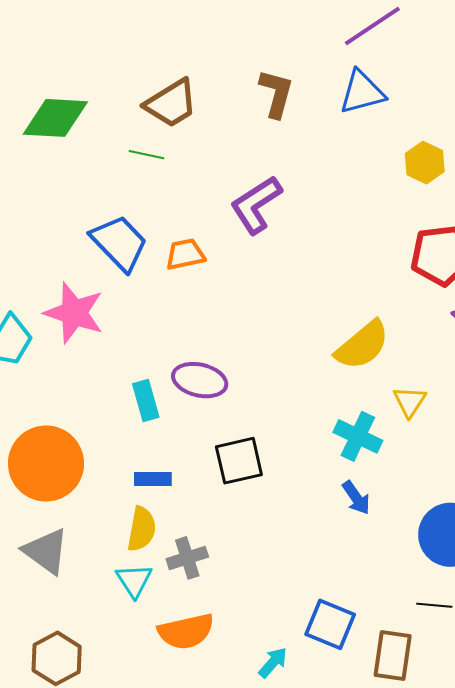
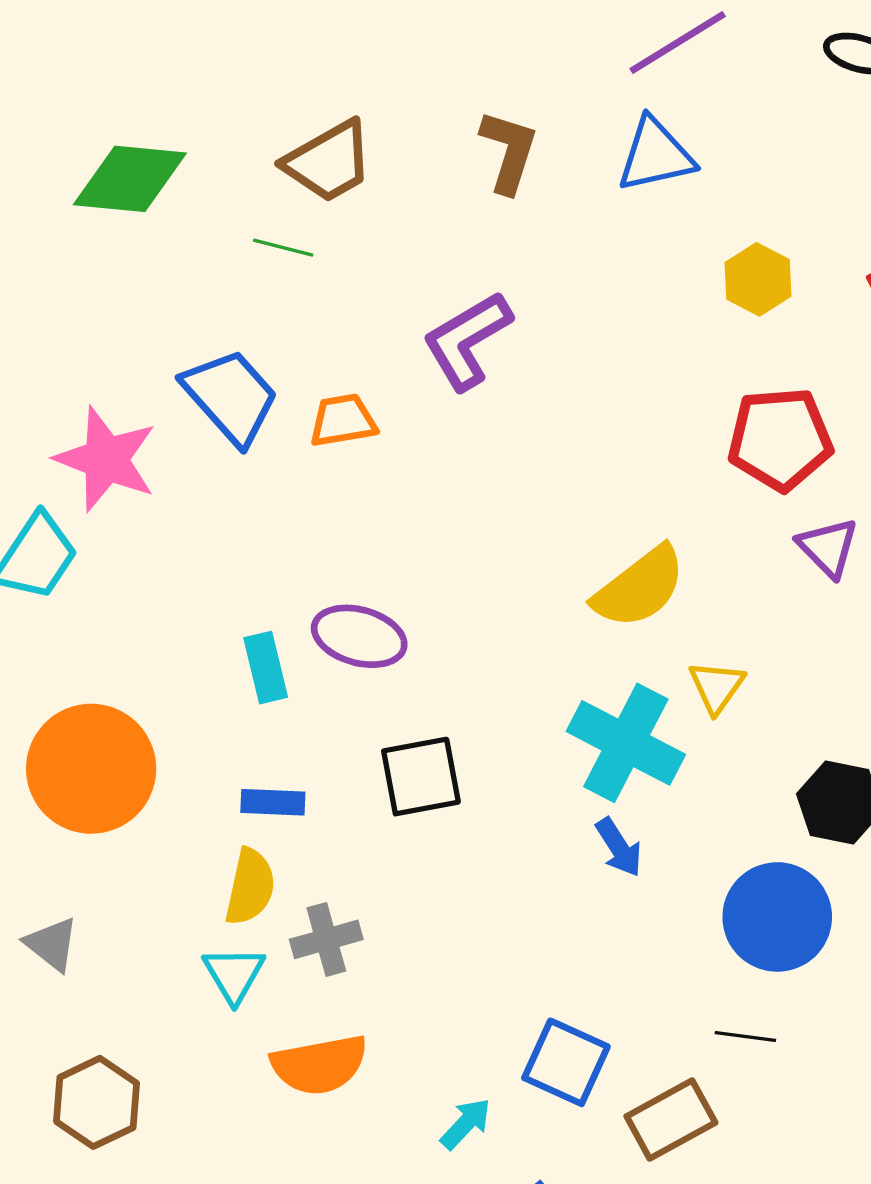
pink star: (74, 313) -> (106, 459), moved
cyan cross: (358, 436) -> (626, 743), size x1.4
gray triangle: (46, 551) -> (52, 944), moved, size x0.7
brown rectangle: (393, 655) -> (671, 1119), turned 51

